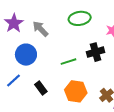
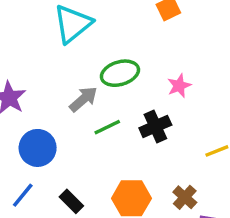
gray arrow: (40, 29) -> (83, 99), moved, turned 102
green line: (69, 62) -> (107, 127), moved

